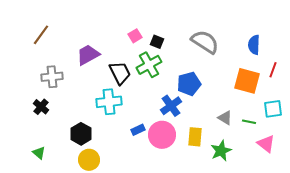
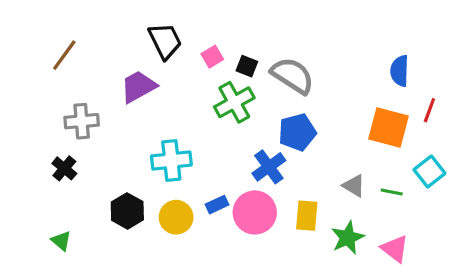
gray semicircle: (205, 42) -> (293, 76), moved
black trapezoid: (120, 73) -> (165, 41), moved
cyan square: (273, 109) -> (429, 172), turned -30
pink triangle: (266, 144) -> (395, 249), moved
yellow circle: (89, 160) -> (176, 217), moved

